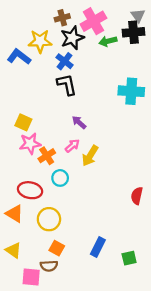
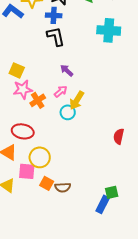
blue cross: (65, 61) -> (54, 15), turned -35
cyan cross: (131, 91) -> (109, 30), moved
cyan circle: (60, 178) -> (68, 112), moved
blue rectangle: (98, 247) -> (103, 204), moved
brown semicircle: (49, 266) -> (63, 187), moved
pink square: (31, 277) -> (27, 171), moved

